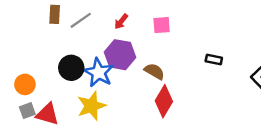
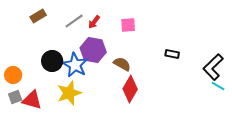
brown rectangle: (55, 14) -> (38, 16), turned 56
gray line: (81, 20) -> (74, 21), moved

